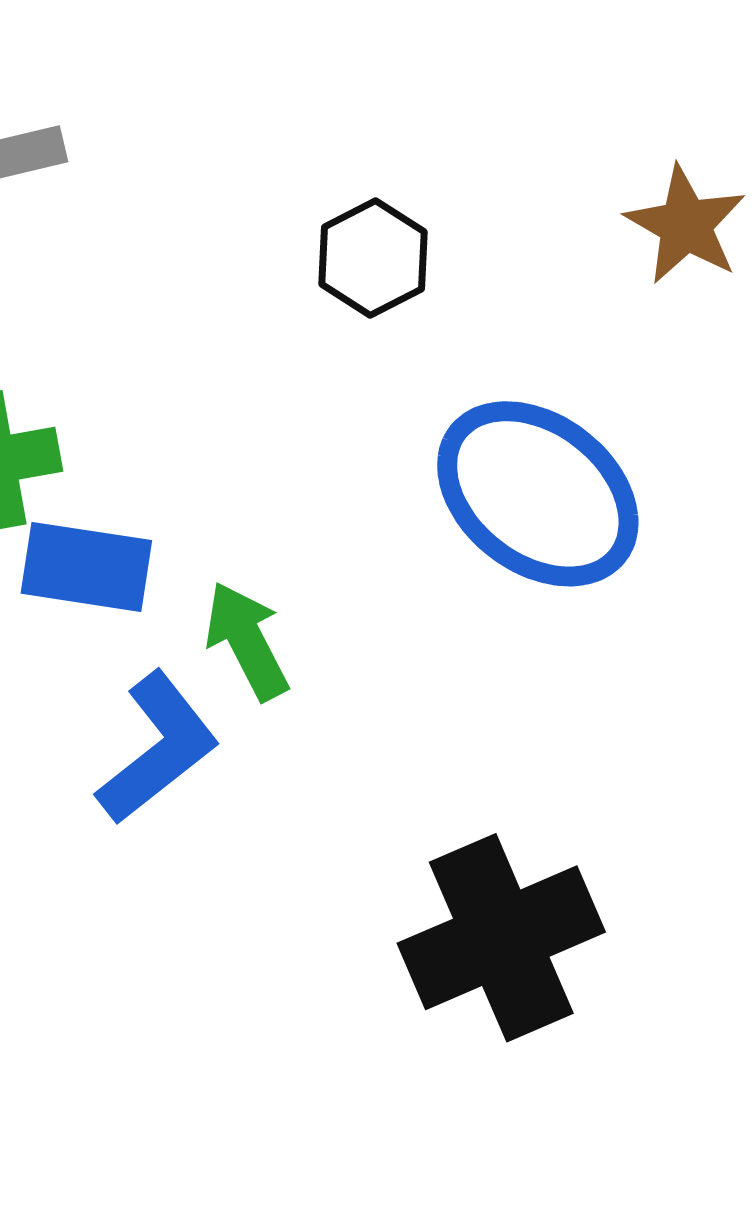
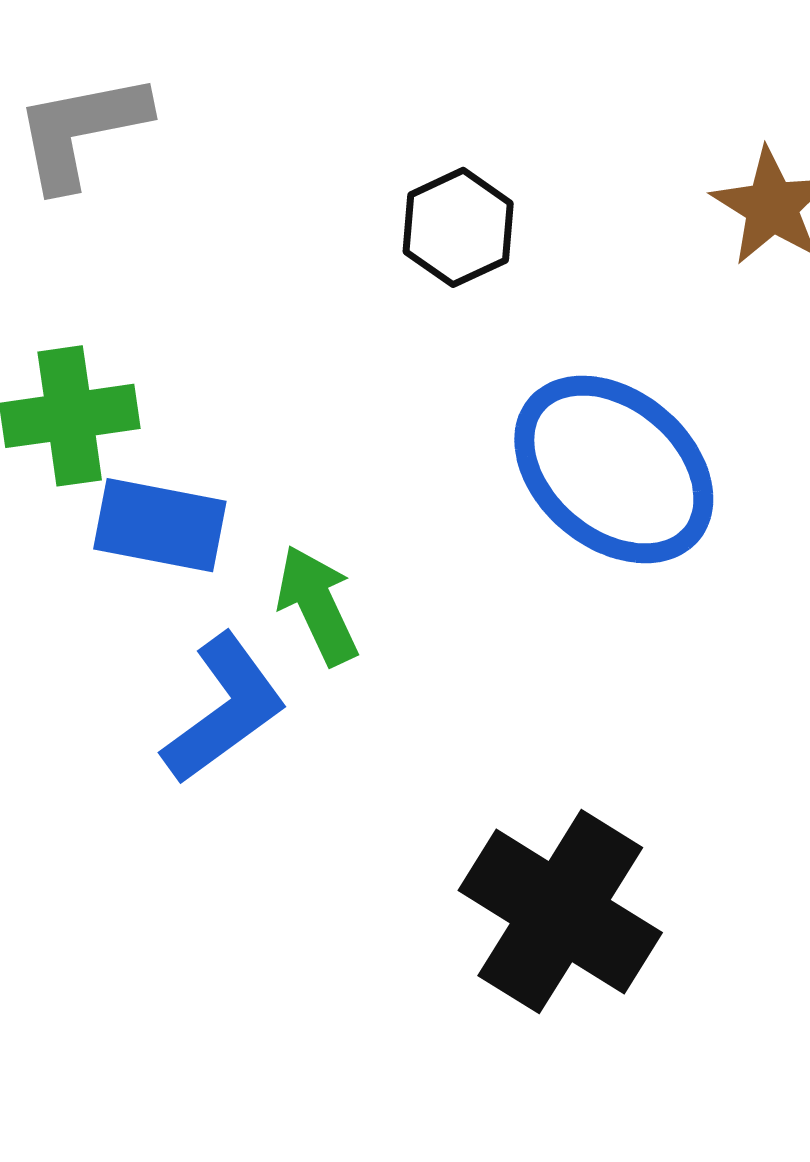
black cross: (501, 938) -> (560, 912), turned -37

